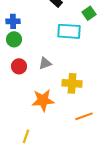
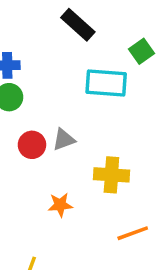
red circle: (19, 66) -> (32, 145), moved
orange star: (43, 100) -> (60, 205), size x0.6

